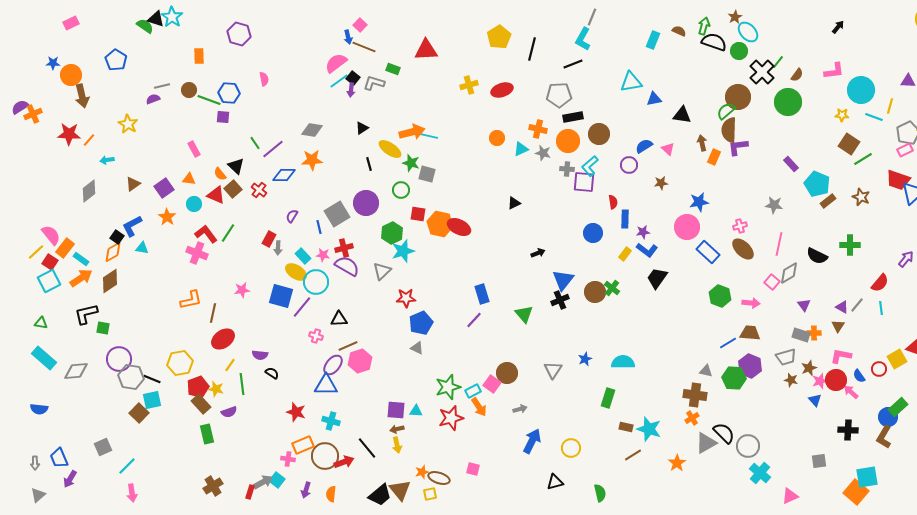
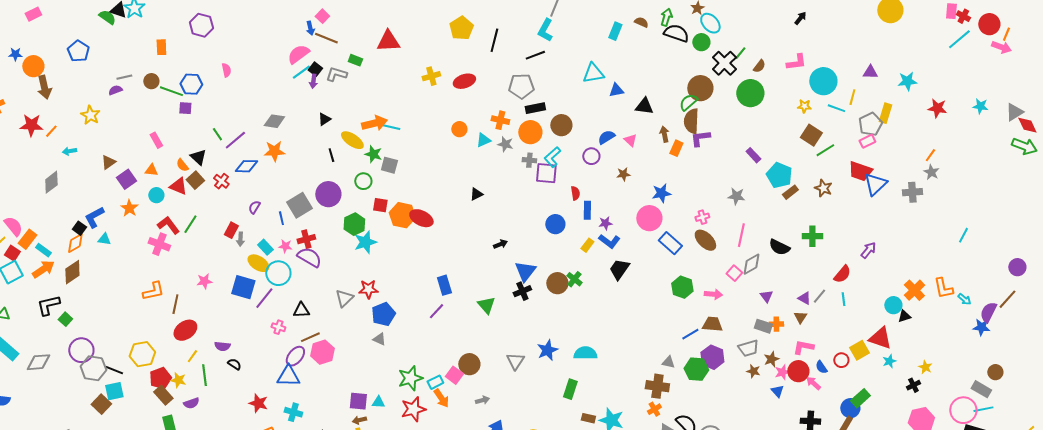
brown triangle: (133, 184) -> (108, 162), moved
gray triangle: (382, 271) -> (344, 298), moved
green square: (103, 328) -> (65, 319), turned 32
blue star: (585, 359) -> (547, 350), size x1.5

